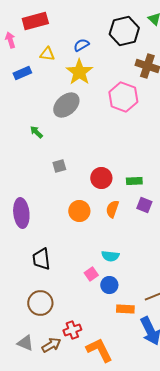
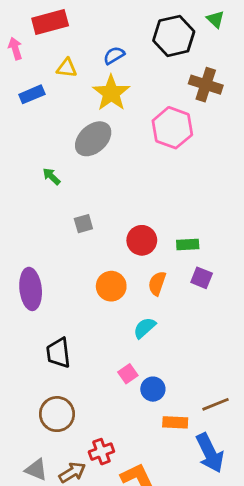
cyan semicircle: (110, 256) -> (145, 328), moved, turned 132

